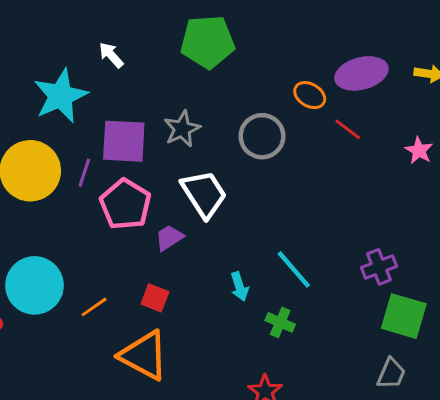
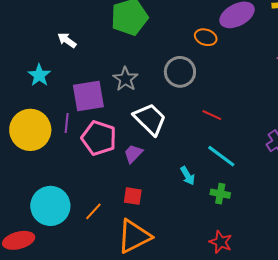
cyan star: (61, 96) -> (39, 75), size x0.6
red line: (348, 129) -> (212, 115), moved
orange triangle: (144, 355) -> (134, 236), turned -42

